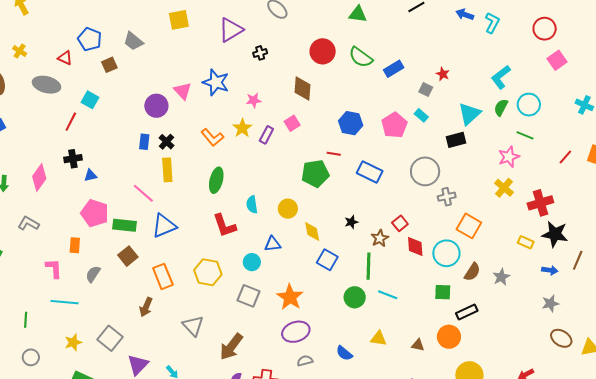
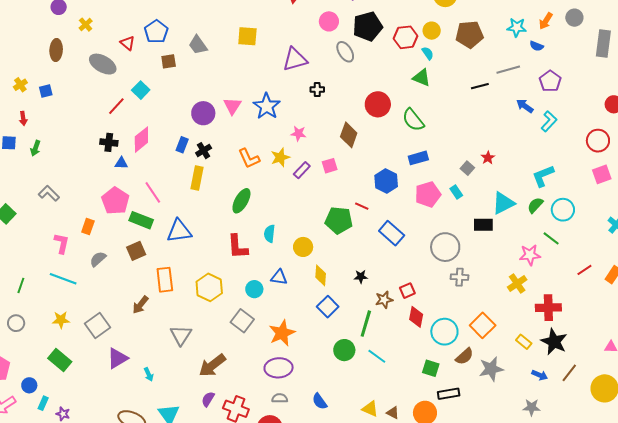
blue rectangle: (394, 69) -> (418, 158), moved
pink diamond: (39, 178) -> (141, 140), moved
pink line: (143, 193) -> (153, 192), moved
orange square: (469, 226) -> (483, 325), moved
gray star: (501, 277) -> (491, 369), size x1.4
yellow triangle: (379, 338) -> (370, 409), moved

